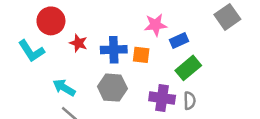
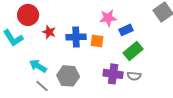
gray hexagon: (112, 88) -> (68, 76), moved
gray semicircle: (190, 101) -> (134, 76), turned 96

